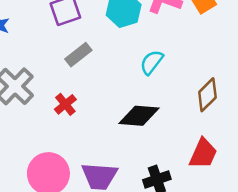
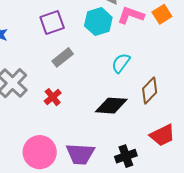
brown diamond: (207, 95) -> (150, 90), moved
red trapezoid: (203, 154) -> (162, 135), turned 40

